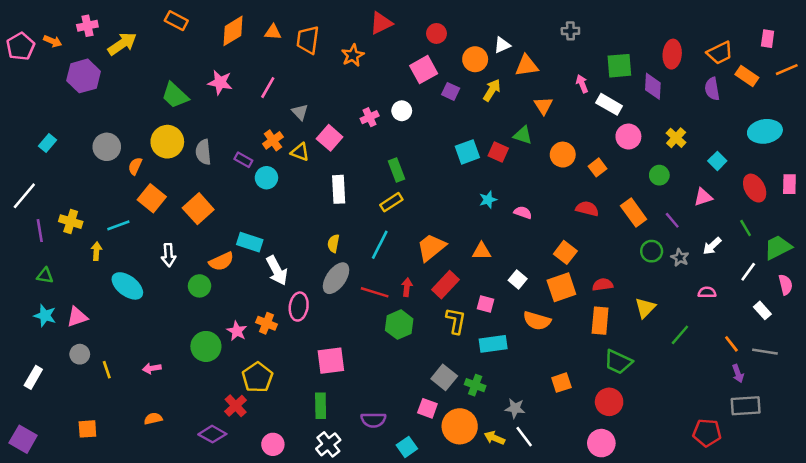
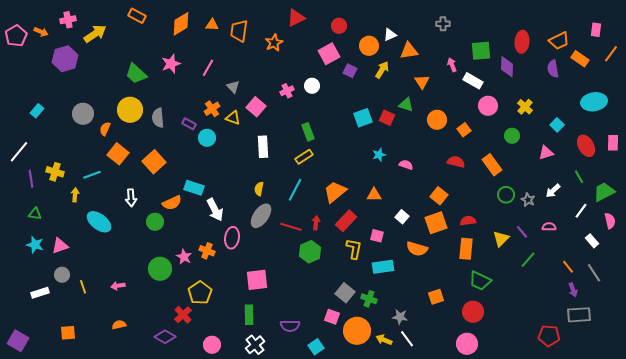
orange line: (787, 70) -> (611, 54), turned -30
pink star: (220, 82) -> (171, 64), turned -30
purple line: (672, 220) -> (522, 232), moved
gray line: (765, 352) -> (594, 273), turned 48
white rectangle: (33, 377) -> (40, 293), moved, turned 42

